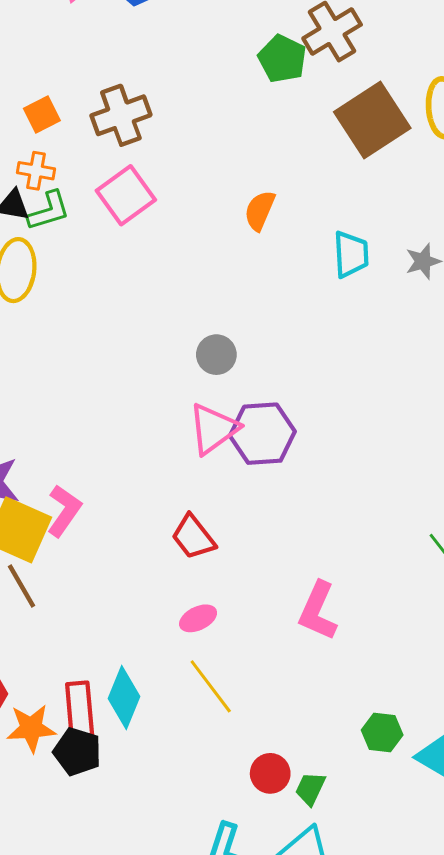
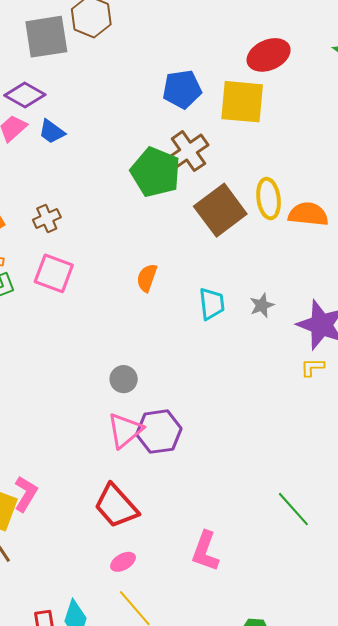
green pentagon: (282, 59) -> (155, 172), size x1.5
brown cross: (121, 115) -> (47, 219), size x0.7
pink square: (126, 195) -> (54, 273), turned -30
red trapezoid: (193, 537) -> (116, 506), size x1.4

